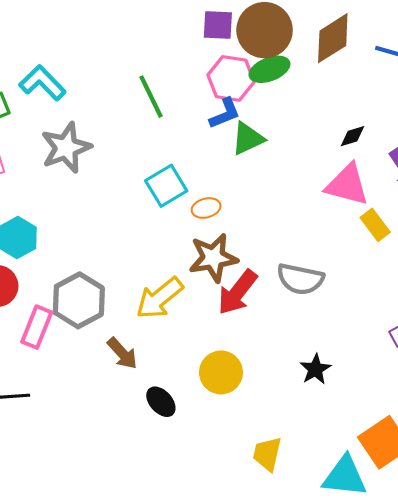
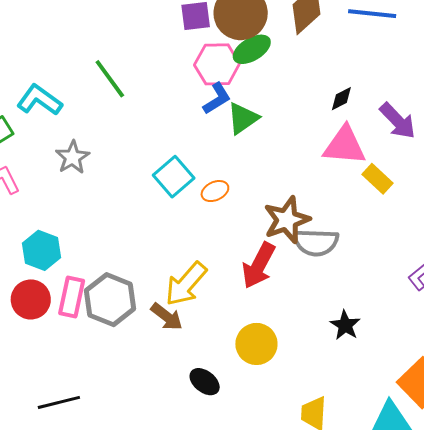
green line: (151, 97) -> (110, 79), moved
gray star: (66, 148) -> (73, 157), size x0.7
brown star: (213, 258) -> (287, 220), moved
pink rectangle: (37, 327) -> (72, 297), moved
brown arrow: (122, 353) -> (167, 317), moved

